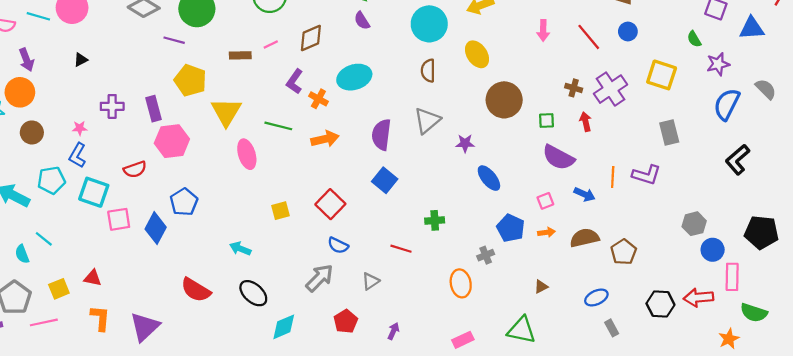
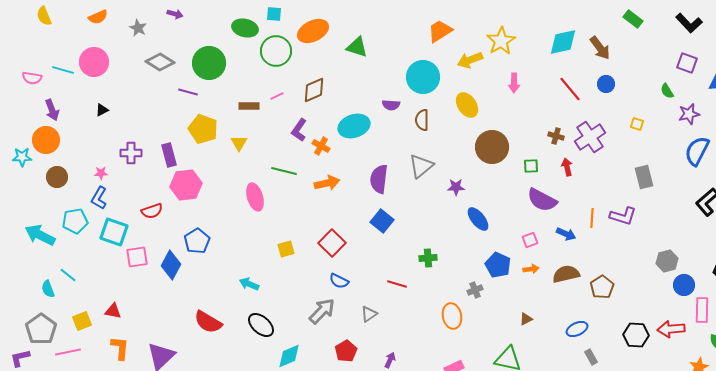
purple semicircle: (362, 21) -> (391, 105), moved, turned -54
pink arrow: (543, 30) -> (514, 83), moved
yellow square: (662, 75) -> (637, 124), size x0.5
yellow triangle: (226, 112) -> (239, 143), moved, size x0.6

